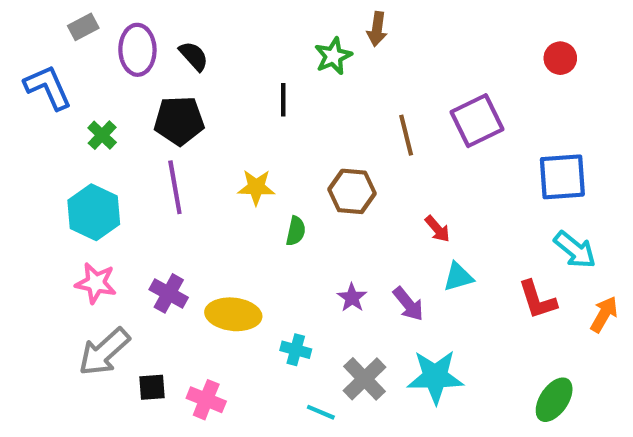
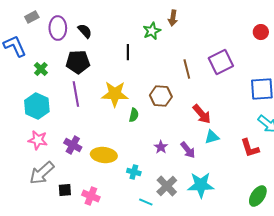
yellow star: (256, 187) -> (115, 94), size x1.5
red arrow: (437, 229) -> (202, 114), size x1.5

